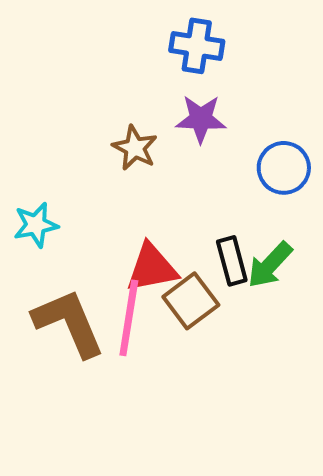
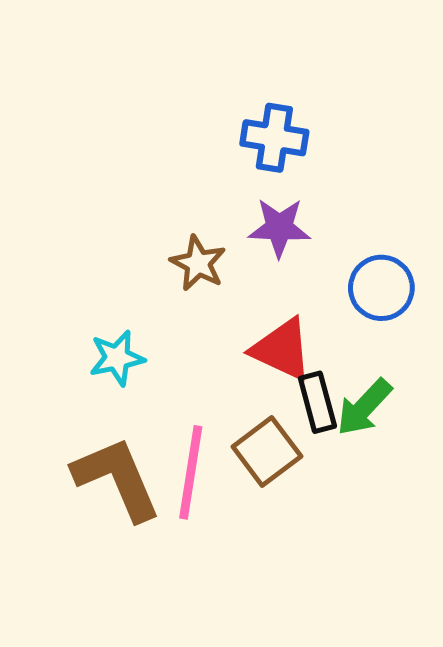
cyan star: (36, 225) -> (117, 358), moved
red triangle: (152, 268) -> (282, 349), moved, turned 36

